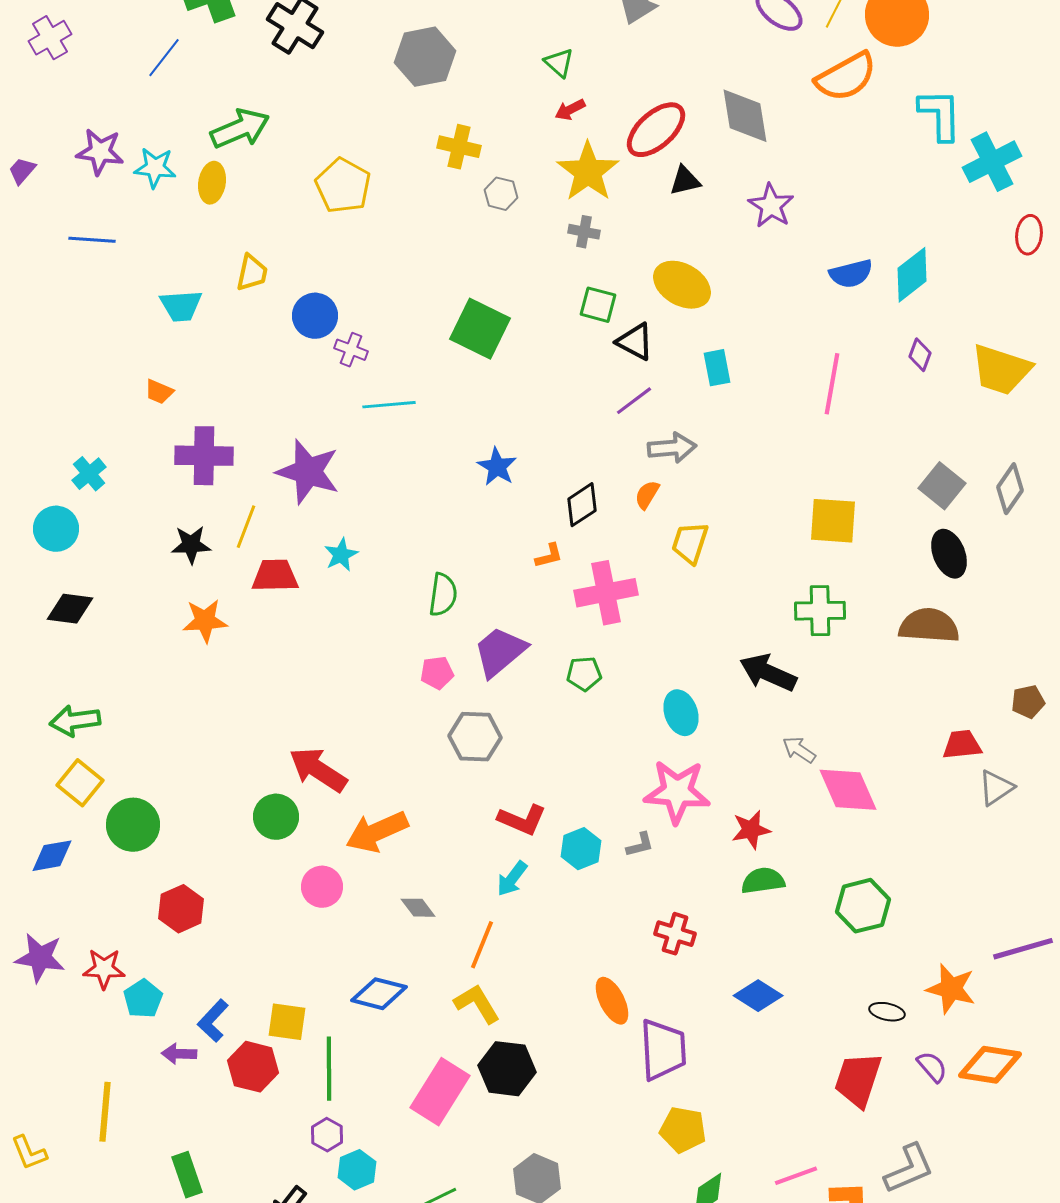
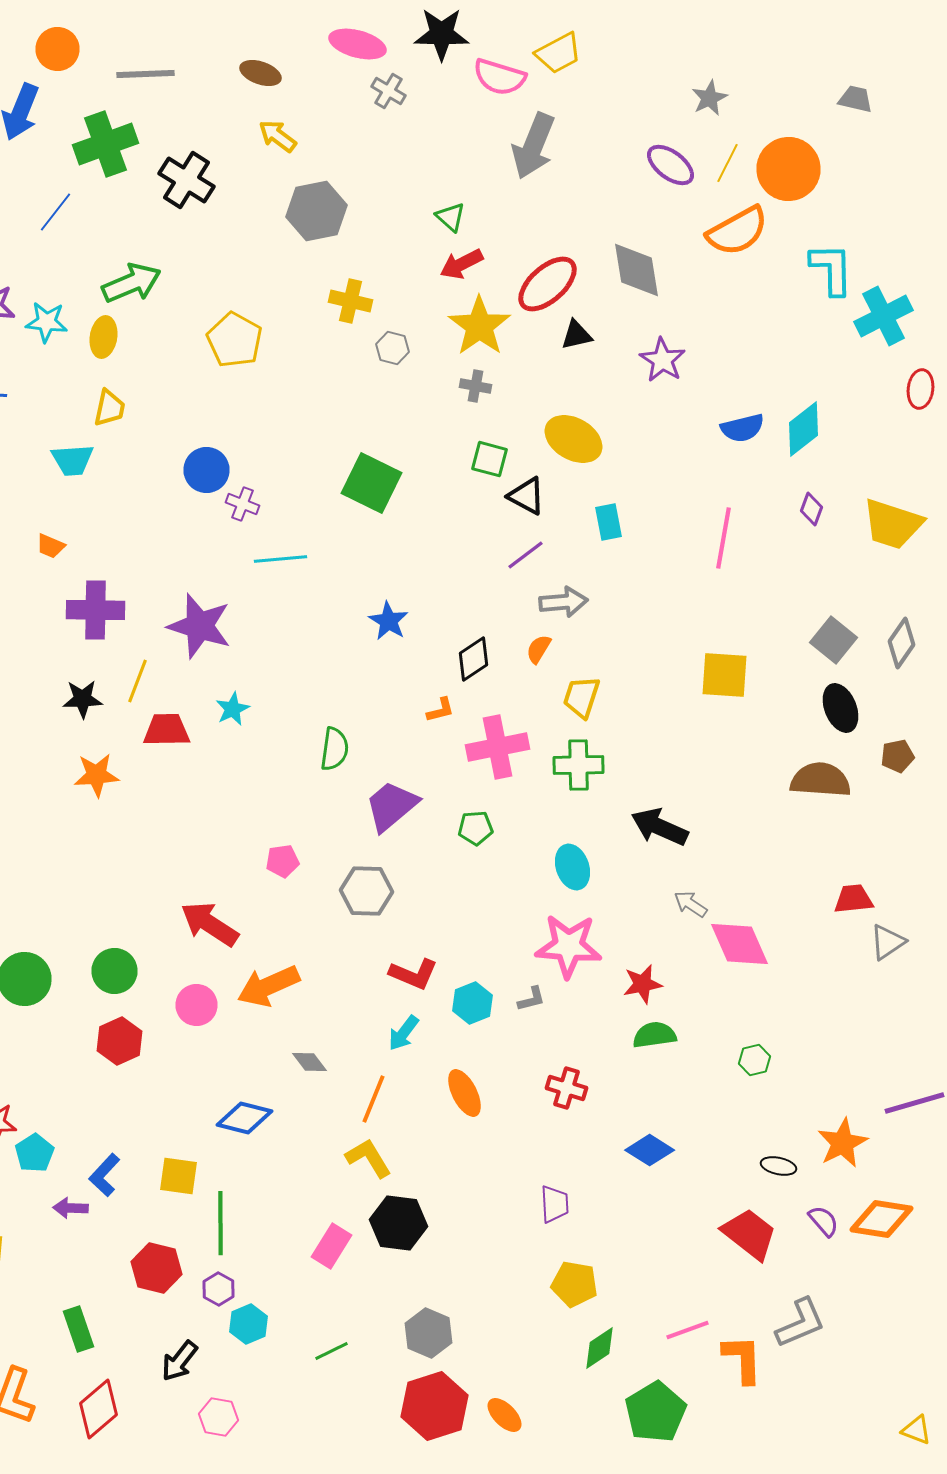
red arrow: (570, 110) -> (462, 264), size x1.4
yellow trapezoid: (252, 273) -> (110, 408), moved
green cross: (820, 611) -> (578, 765), moved
pink pentagon: (437, 673) -> (282, 861), moved
brown pentagon: (1028, 702) -> (898, 756), moved
green circle: (276, 817) -> (114, 971), moved
pink circle: (322, 887) -> (196, 1005), moved
green hexagon: (863, 906) -> (754, 1060), size x0.6
red hexagon: (181, 909) -> (120, 1041), moved
orange star: (951, 989) -> (842, 1143), turned 30
blue diamond: (379, 994) -> (244, 1118), moved
orange ellipse: (612, 1001) -> (464, 1093), moved
purple trapezoid: (663, 1050) -> (554, 1204), size x0.6
red hexagon: (253, 1067) -> (156, 1268), moved
red trapezoid: (858, 1080) -> (750, 1234), turned 110
pink rectangle: (440, 1092) -> (332, 1246), size x0.7

